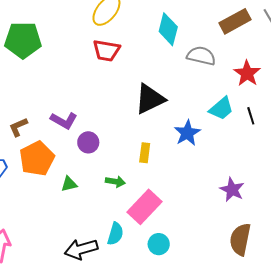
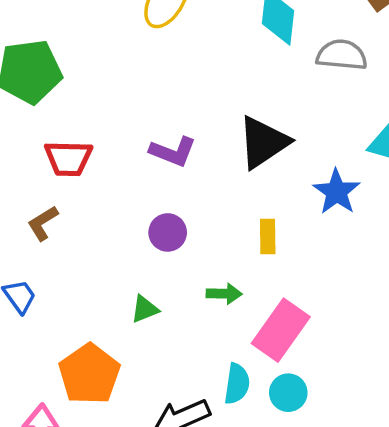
red trapezoid: (106, 51) -> (68, 158), moved
purple L-shape: (64, 120) -> (173, 152), moved
orange pentagon: (37, 159) -> (89, 374), moved
cyan circle: (159, 244) -> (288, 393), moved

